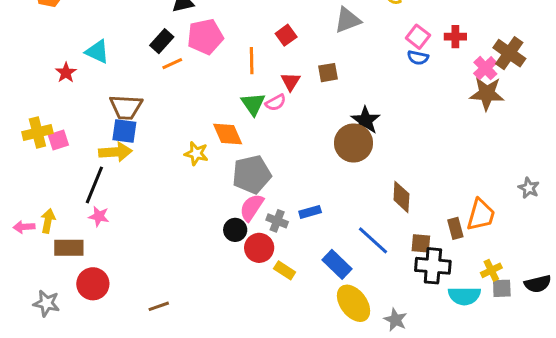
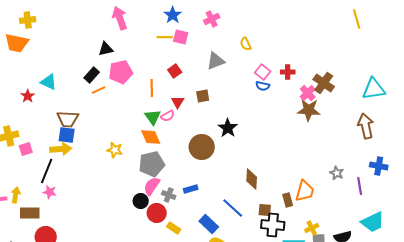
orange diamond: (228, 134) -> (151, 137), moved
pink square: (58, 140) -> (26, 149), moved
brown circle: (354, 143) -> (202, 147), moved

